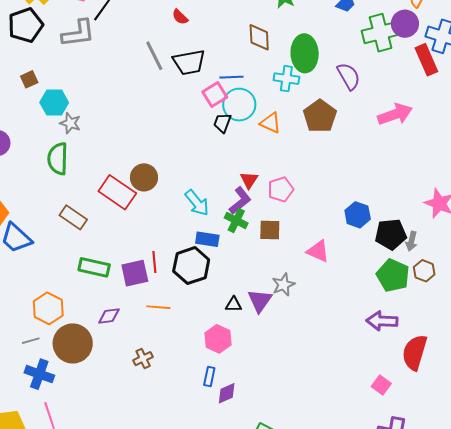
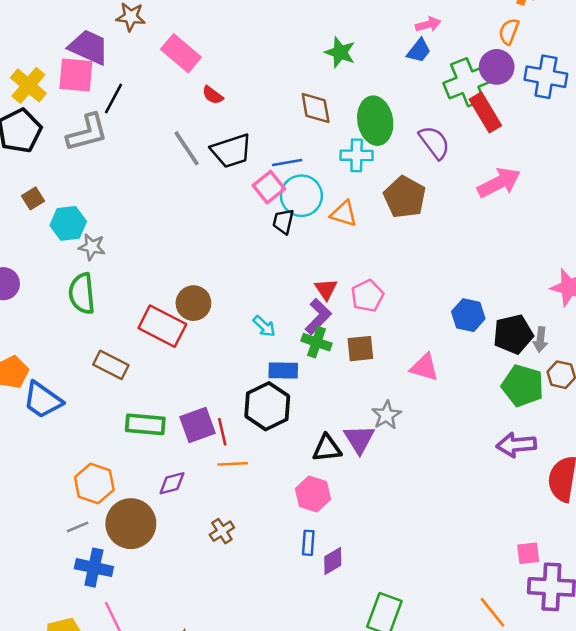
red rectangle: (426, 60) -> (485, 112), moved
cyan arrow: (197, 203) -> (264, 326), size x0.7
red line: (154, 262) -> (222, 432), moved
black triangle: (234, 304) -> (327, 448), size x1.4
pink square: (381, 385) -> (528, 553), moved, turned -36

